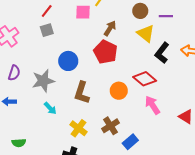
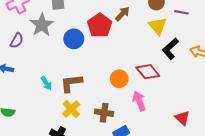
red pentagon: (105, 52) -> (100, 25), moved
gray star: (43, 81) -> (42, 25), moved, turned -30
brown L-shape: (82, 93) -> (71, 83), moved, turned 55
pink arrow: (153, 105) -> (139, 101), moved
brown cross: (110, 126) -> (104, 113), turned 30

